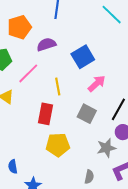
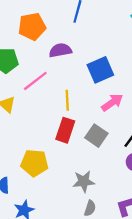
red rectangle: (46, 114) -> (65, 130), moved
yellow pentagon: (58, 145) -> (34, 163), moved
gray star: (106, 148) -> (84, 182), moved

